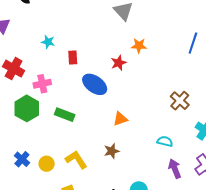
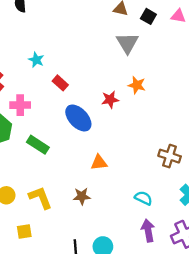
red rectangle: (73, 57) -> (60, 83), turned -56
brown cross: (180, 101) -> (170, 156), turned -36

